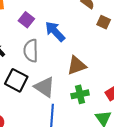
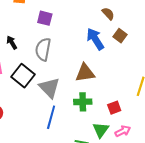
purple square: (26, 20) -> (45, 18), turned -35
blue arrow: (55, 31) -> (95, 39), moved

